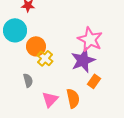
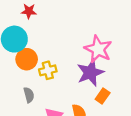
orange circle: (36, 46) -> (27, 59), moved
yellow cross: (45, 58) -> (48, 70), turned 35

